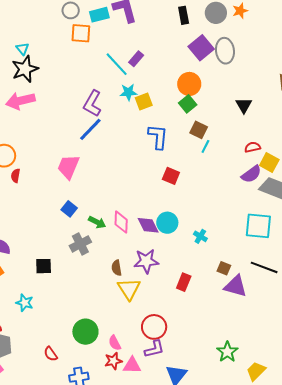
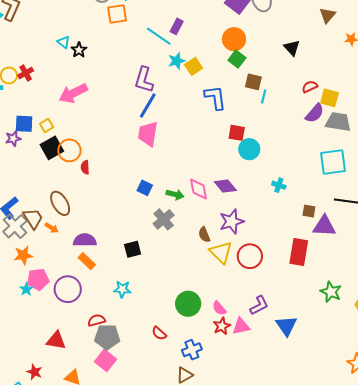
black star: (25, 69) -> (79, 50), moved, size x0.6
pink trapezoid: (68, 167) -> (148, 134), moved
cyan circle: (167, 223) -> (249, 149), moved
red rectangle: (184, 282) -> (299, 252), moved, size x1.5
red circle: (154, 327) -> (250, 256), moved

